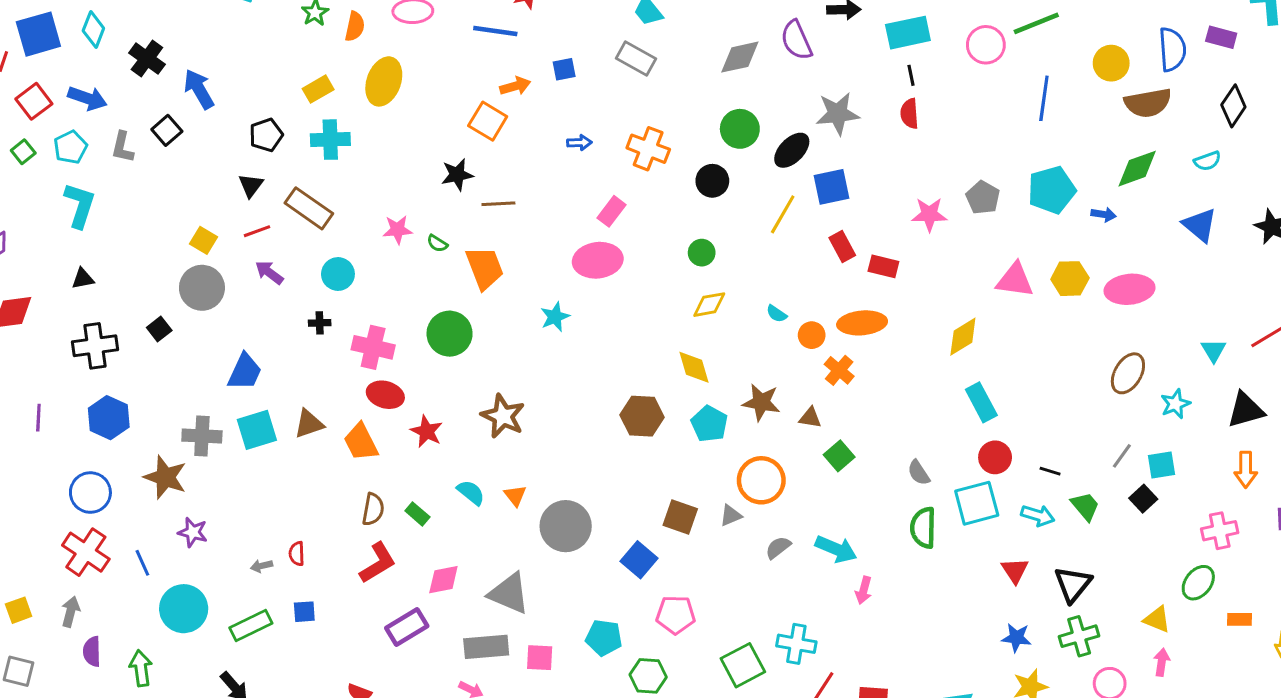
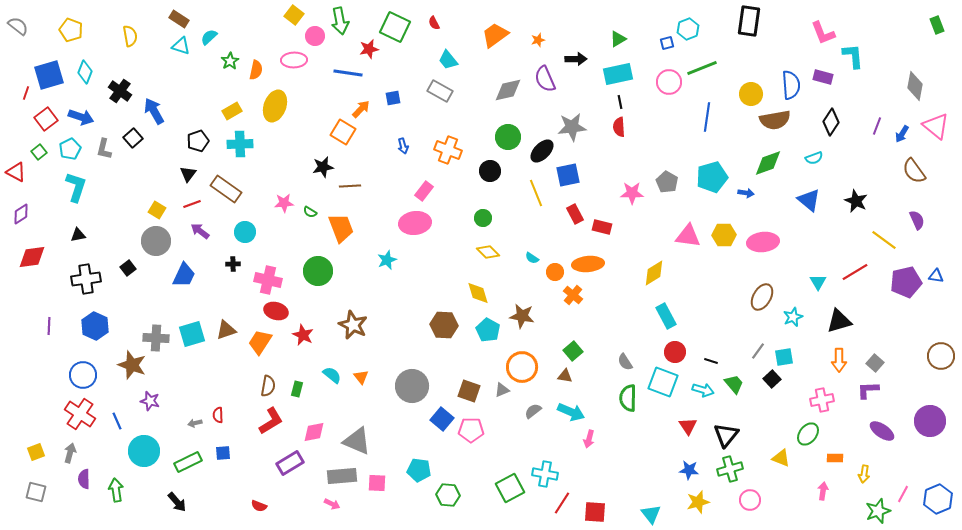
orange arrow: (515, 86) -> (361, 109), turned -30
blue arrow: (579, 143) -> (403, 146), turned 77
yellow line: (783, 214) -> (536, 193), turned -52
yellow diamond: (709, 305) -> (488, 252), turned 55
blue trapezoid: (245, 372) -> (184, 275), moved
brown triangle: (810, 418) -> (565, 376), moved
orange trapezoid: (361, 442) -> (260, 342), turned 60
cyan square: (977, 503) -> (663, 382), turned 36
green rectangle: (417, 514) -> (297, 389), turned 63
gray circle: (566, 526) -> (412, 386), moved
pink pentagon: (676, 615) -> (471, 430), moved
pink arrow: (1162, 662) -> (823, 491), moved

